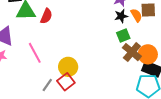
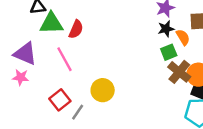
orange semicircle: (136, 15) -> (183, 37), moved
pink line: (35, 53) -> (64, 59), moved
red square: (66, 82) -> (60, 100), moved

